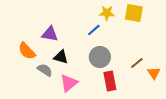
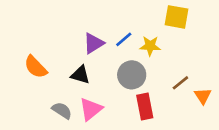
yellow star: (107, 13) -> (150, 46), moved
purple triangle: (50, 34) -> (93, 43), moved, turned -42
gray semicircle: (45, 70) -> (62, 110), moved

